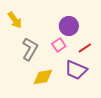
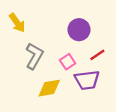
pink square: (59, 45) -> (68, 62), moved
purple trapezoid: (76, 70) -> (87, 80), turned -30

